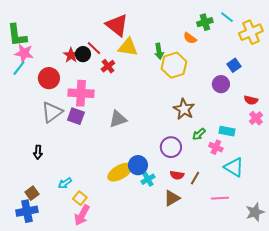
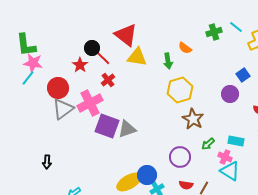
orange semicircle: (190, 38) -> (185, 48), moved
black circle: (83, 54) -> (92, 48), moved
yellow hexagon: (174, 65) -> (180, 90), moved
red cross: (108, 66) -> (108, 80), moved
pink cross: (81, 93) -> (90, 103), turned -30
gray triangle: (52, 112) -> (63, 109), moved
purple square: (76, 116) -> (107, 126), moved, size x1.4
cyan triangle: (234, 167) -> (230, 171), moved

